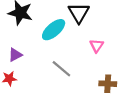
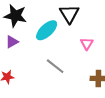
purple triangle: (15, 55) -> (12, 42), moved

